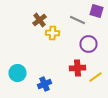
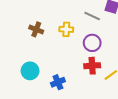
brown cross: (40, 20) -> (36, 29), moved, turned -32
purple circle: (88, 44) -> (92, 43), moved

